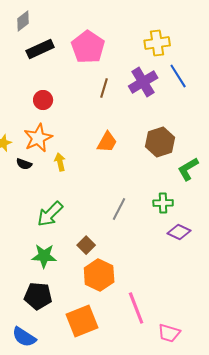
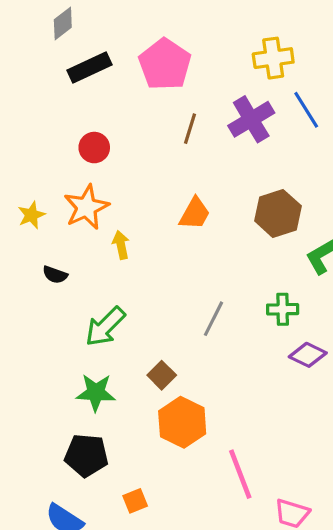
black semicircle: (24, 164) -> (55, 275), moved
orange square: (82, 321) -> (135, 501), moved, size x0.5

